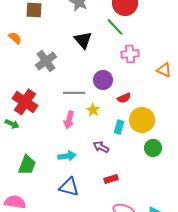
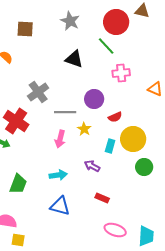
black triangle: (83, 40) -> (74, 59), turned -30
gray cross: (46, 61) -> (38, 92), moved
red rectangle: (111, 179) -> (102, 198), turned 40

